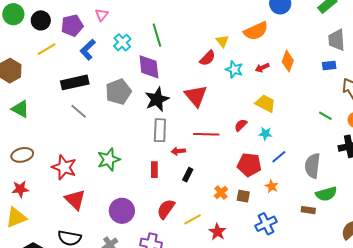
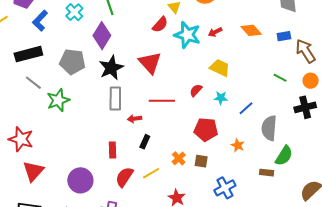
orange diamond: (288, 61) -> (251, 30), moved, turned -60
blue rectangle: (329, 65) -> (284, 36), moved
purple diamond: (149, 67) -> (102, 36), turned 40
cyan star: (234, 69) -> (187, 35), size x1.5
gray pentagon: (118, 92) -> (72, 62), turned 30
blue line: (279, 157) -> (246, 108), moved
green star: (109, 159) -> (58, 100), moved
red rectangle: (154, 170) -> (113, 150), moved
orange star: (272, 186) -> (238, 145), moved
green semicircle: (326, 194) -> (284, 156), turned -40
red triangle: (75, 200) -> (33, 171), turned 30
yellow line: (193, 219) -> (151, 173), moved

